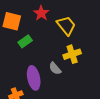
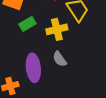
yellow cross: (72, 54) -> (57, 29), moved

